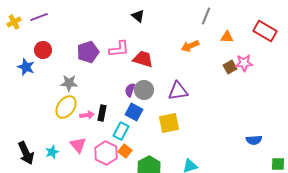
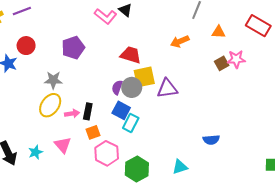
pink L-shape: (119, 49) -> (106, 16), moved, turned 45
yellow square: (169, 123) -> (144, 77), moved
cyan rectangle: (121, 131) -> (131, 123), moved
blue semicircle: (254, 140) -> (211, 140), moved
orange square: (125, 151) -> (93, 132), moved, turned 32
pink hexagon: (106, 153) -> (107, 153), moved

